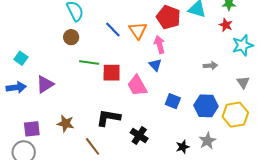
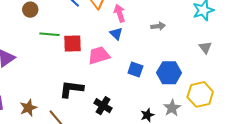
gray arrow: (210, 66) -> (158, 26), moved
pink trapezoid: (137, 86) -> (99, 55), turned 105
yellow hexagon: (235, 115) -> (200, 94), moved
brown star: (66, 123) -> (28, 108), moved, turned -30

